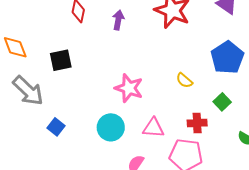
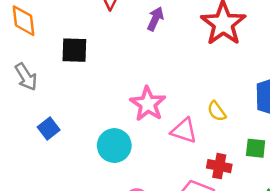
gray arrow: (28, 91) -> (26, 77), size x0.7
green square: (222, 102) -> (256, 148), turned 36
pink triangle: (153, 128) -> (184, 131), moved

